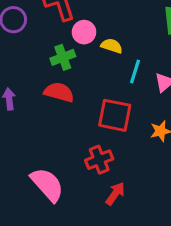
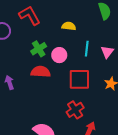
pink circle: (84, 32) -> (59, 55), moved
yellow semicircle: (112, 46) -> (69, 26), moved

